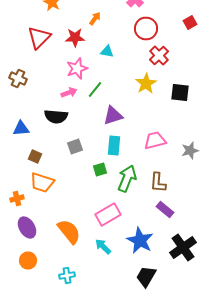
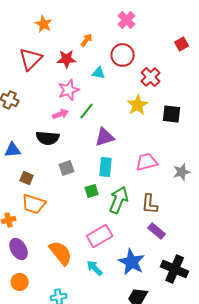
red circle: (146, 28) -> (123, 55), moved
black cross: (183, 248) -> (175, 269), turned -32

